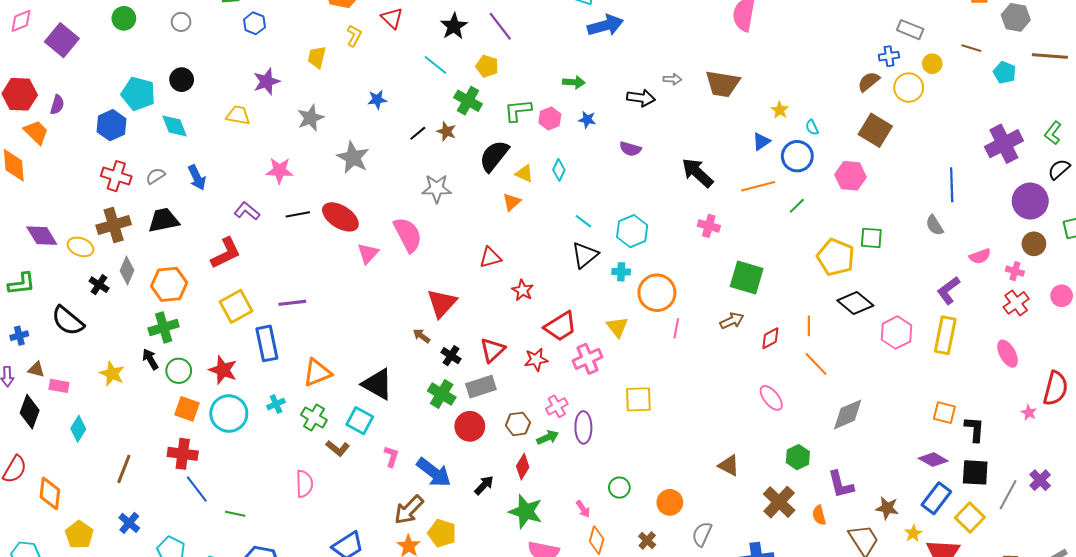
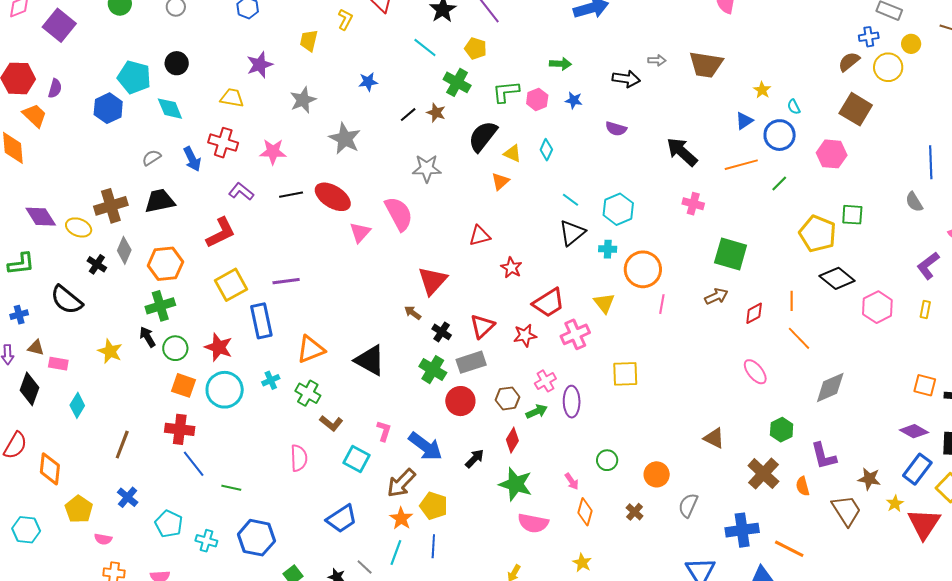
red cross: (116, 176) -> (223, 143), moved
yellow rectangle: (945, 335) -> (925, 309), size x0.5
cyan square: (360, 421) -> (356, 459), moved

